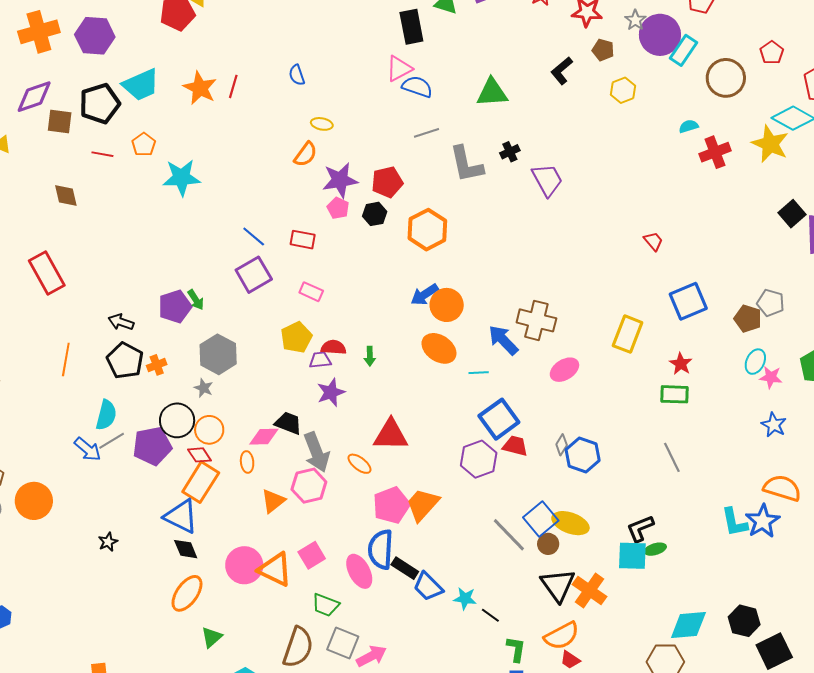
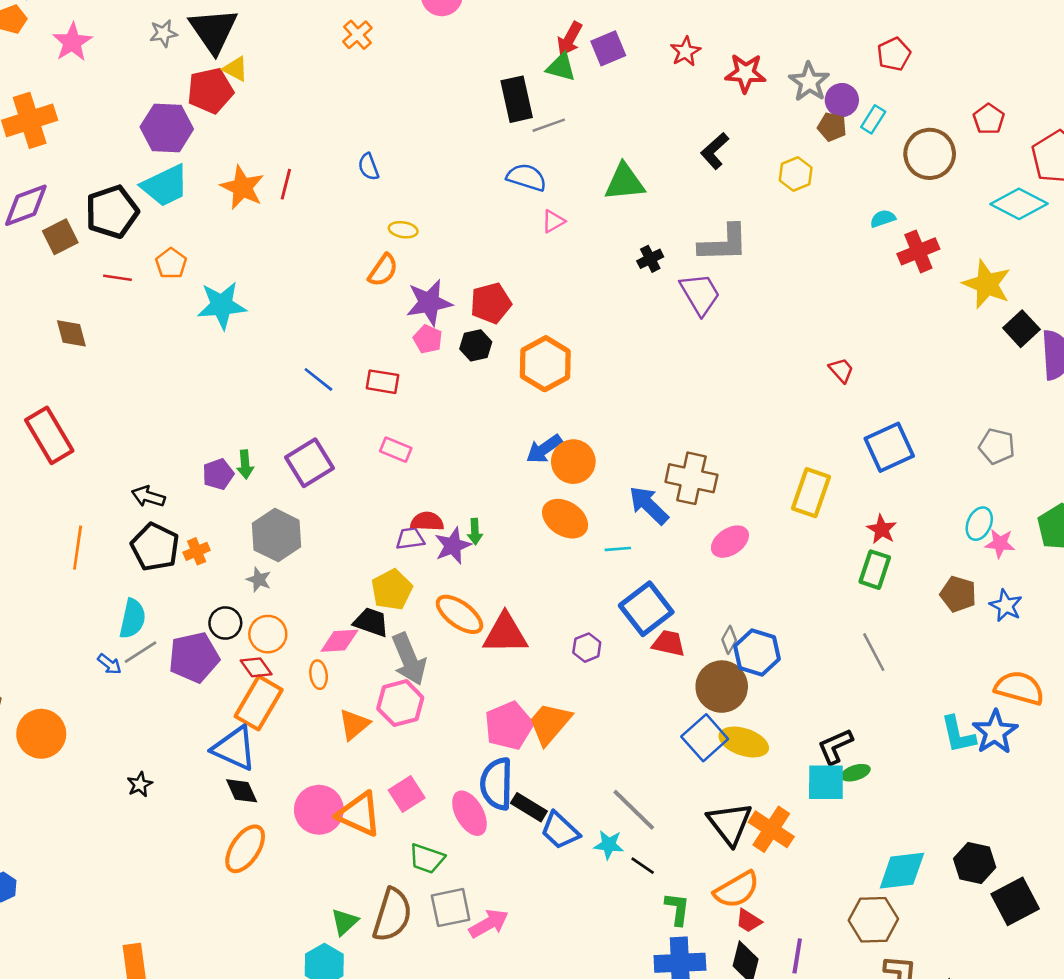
gray star: (635, 20) -> (809, 82), size x1.4
purple circle: (660, 35) -> (842, 100), size x0.6
purple hexagon: (95, 36) -> (167, 128), moved
brown pentagon: (603, 50) -> (832, 127), moved
cyan rectangle: (683, 50) -> (873, 119), size x0.7
pink triangle: (399, 69) -> (553, 221), moved, size x0.7
brown square: (60, 122) -> (60, 237), turned -32
gray line: (426, 133) -> (549, 125), moved
yellow star: (770, 144) -> (987, 284), moved
gray L-shape: (466, 164) -> (724, 243), moved, turned -78
purple square: (254, 275) -> (310, 463), moved
green arrow: (196, 300) -> (245, 464), turned 30
purple pentagon: (175, 307) -> (218, 474), size x0.7
brown pentagon: (748, 319) -> (958, 594), moved
yellow pentagon: (296, 337) -> (392, 590), moved
purple star: (331, 392) -> (453, 546), moved
green rectangle: (674, 394) -> (875, 570), turned -72
black circle: (177, 420) -> (225, 623), size x0.7
blue arrow: (88, 449) -> (109, 664), size x0.7
purple hexagon: (479, 459) -> (587, 648), moved, size x0.6
orange ellipse: (360, 464) -> (459, 614), moved, size x1.5
gray line: (509, 535) -> (634, 810), moved
brown circle: (548, 544) -> (722, 687), moved, size x1.8
green triangle: (212, 637) -> (345, 922), moved
gray square: (343, 643) -> (451, 908), turned -32

